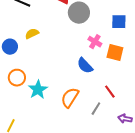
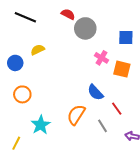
blue semicircle: (85, 66) -> (95, 92), moved
cyan star: (38, 90) -> (41, 125), moved
gray line: (96, 109) -> (103, 126), turned -64

